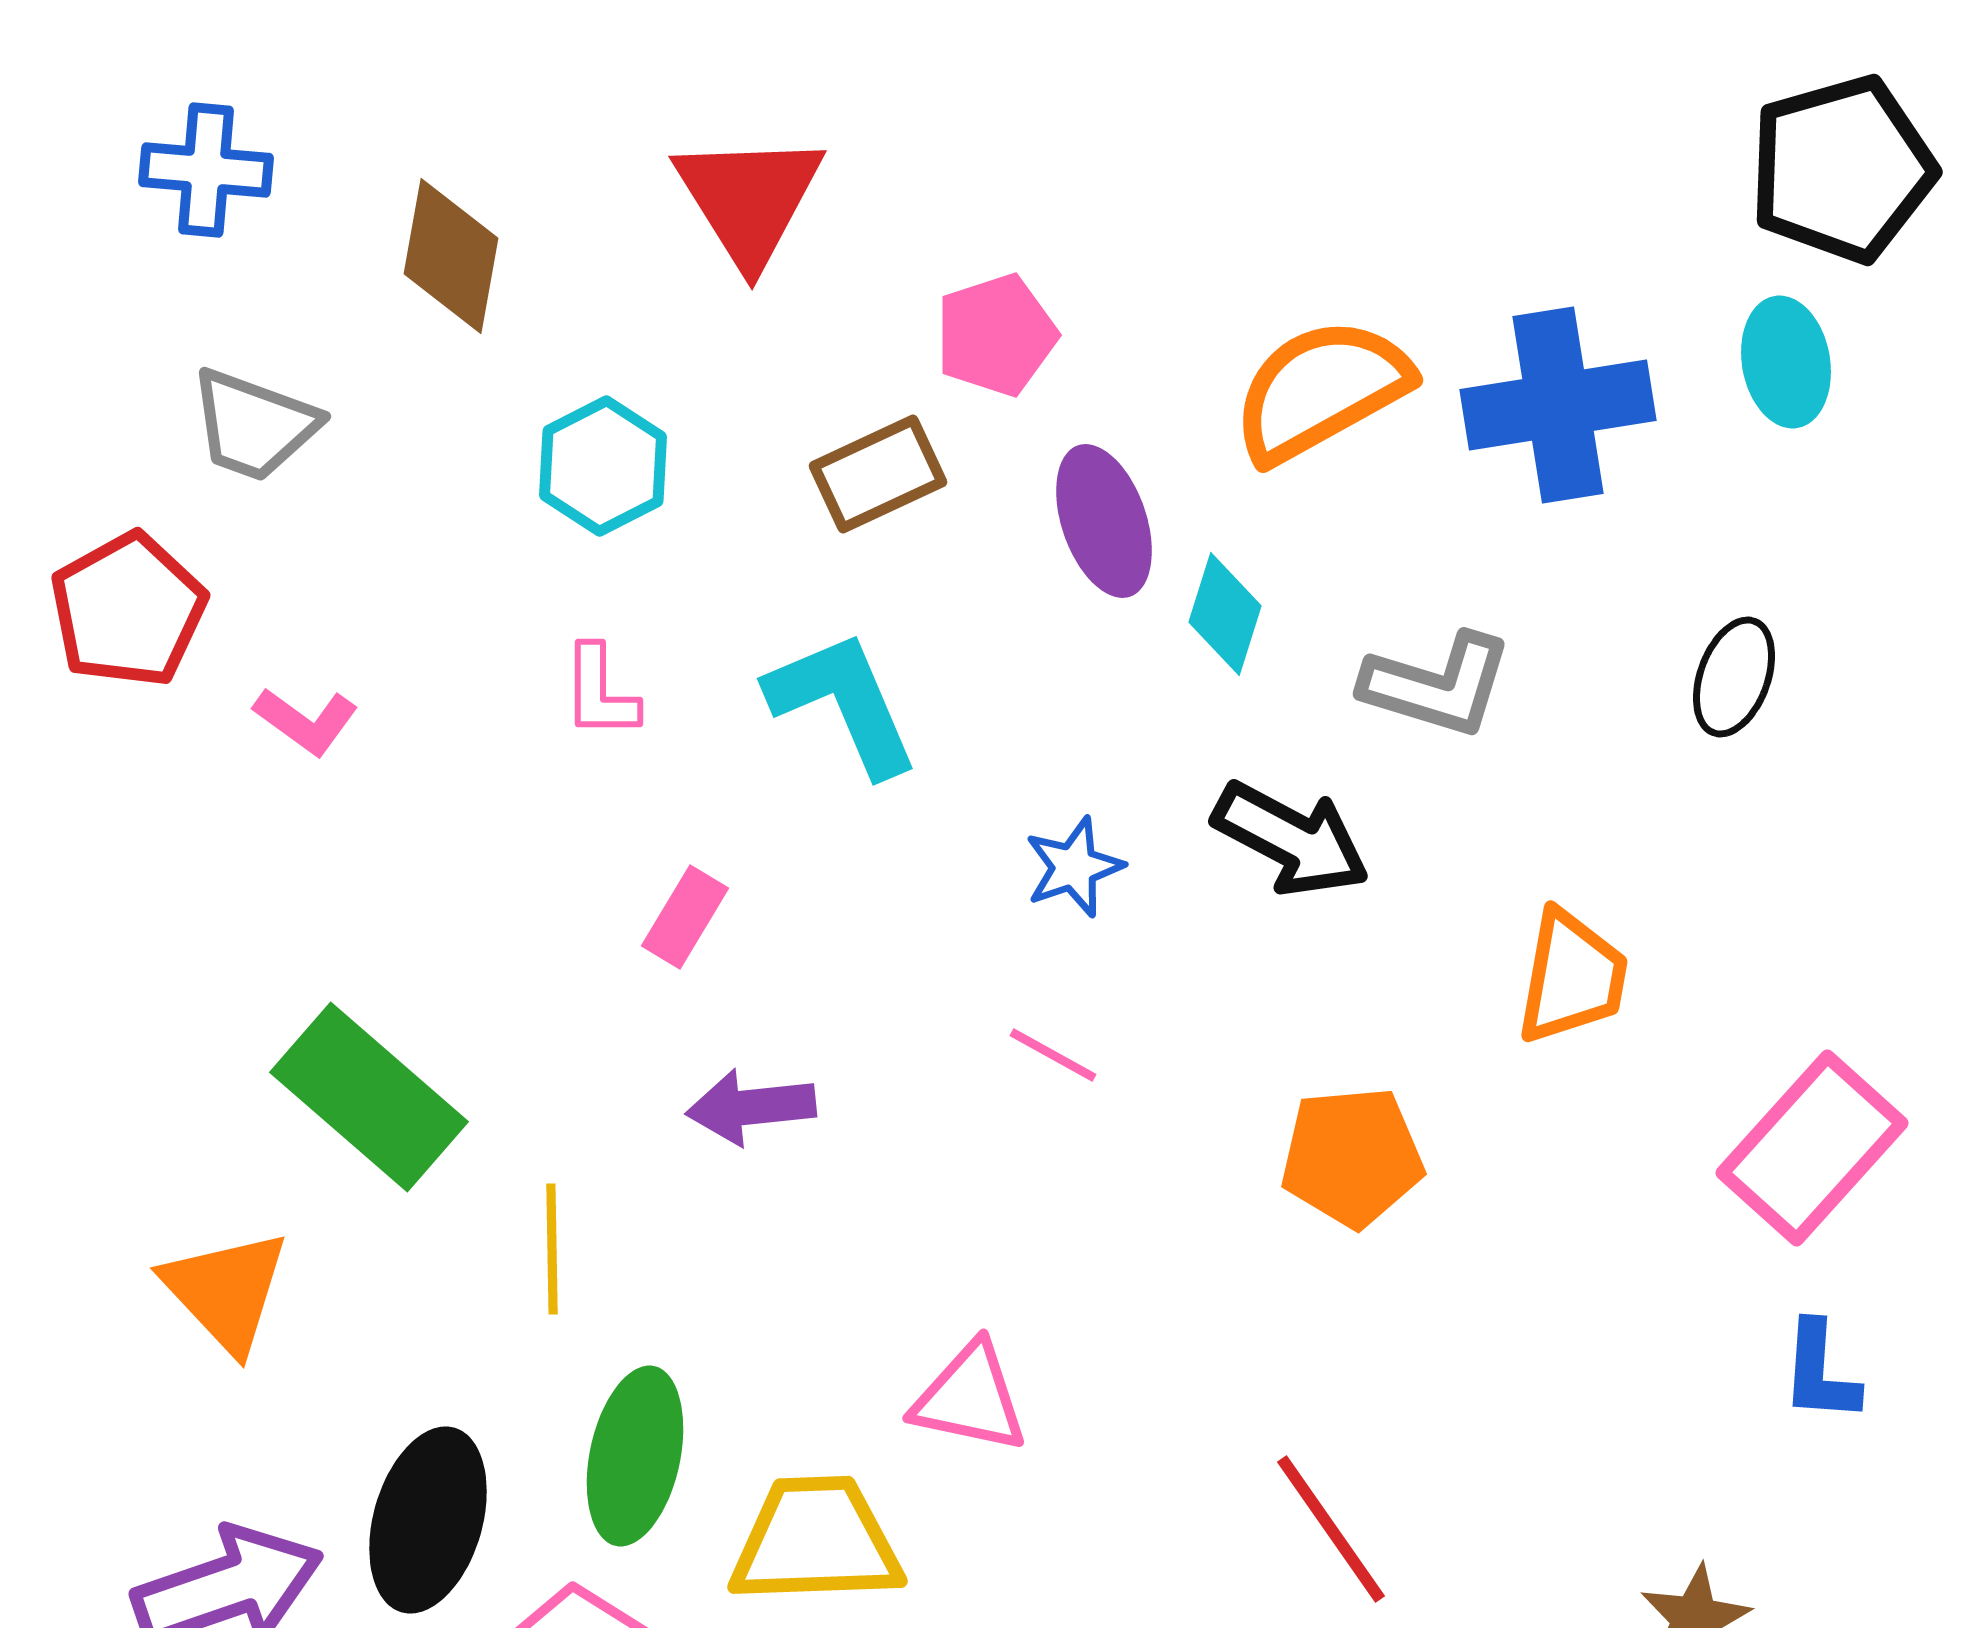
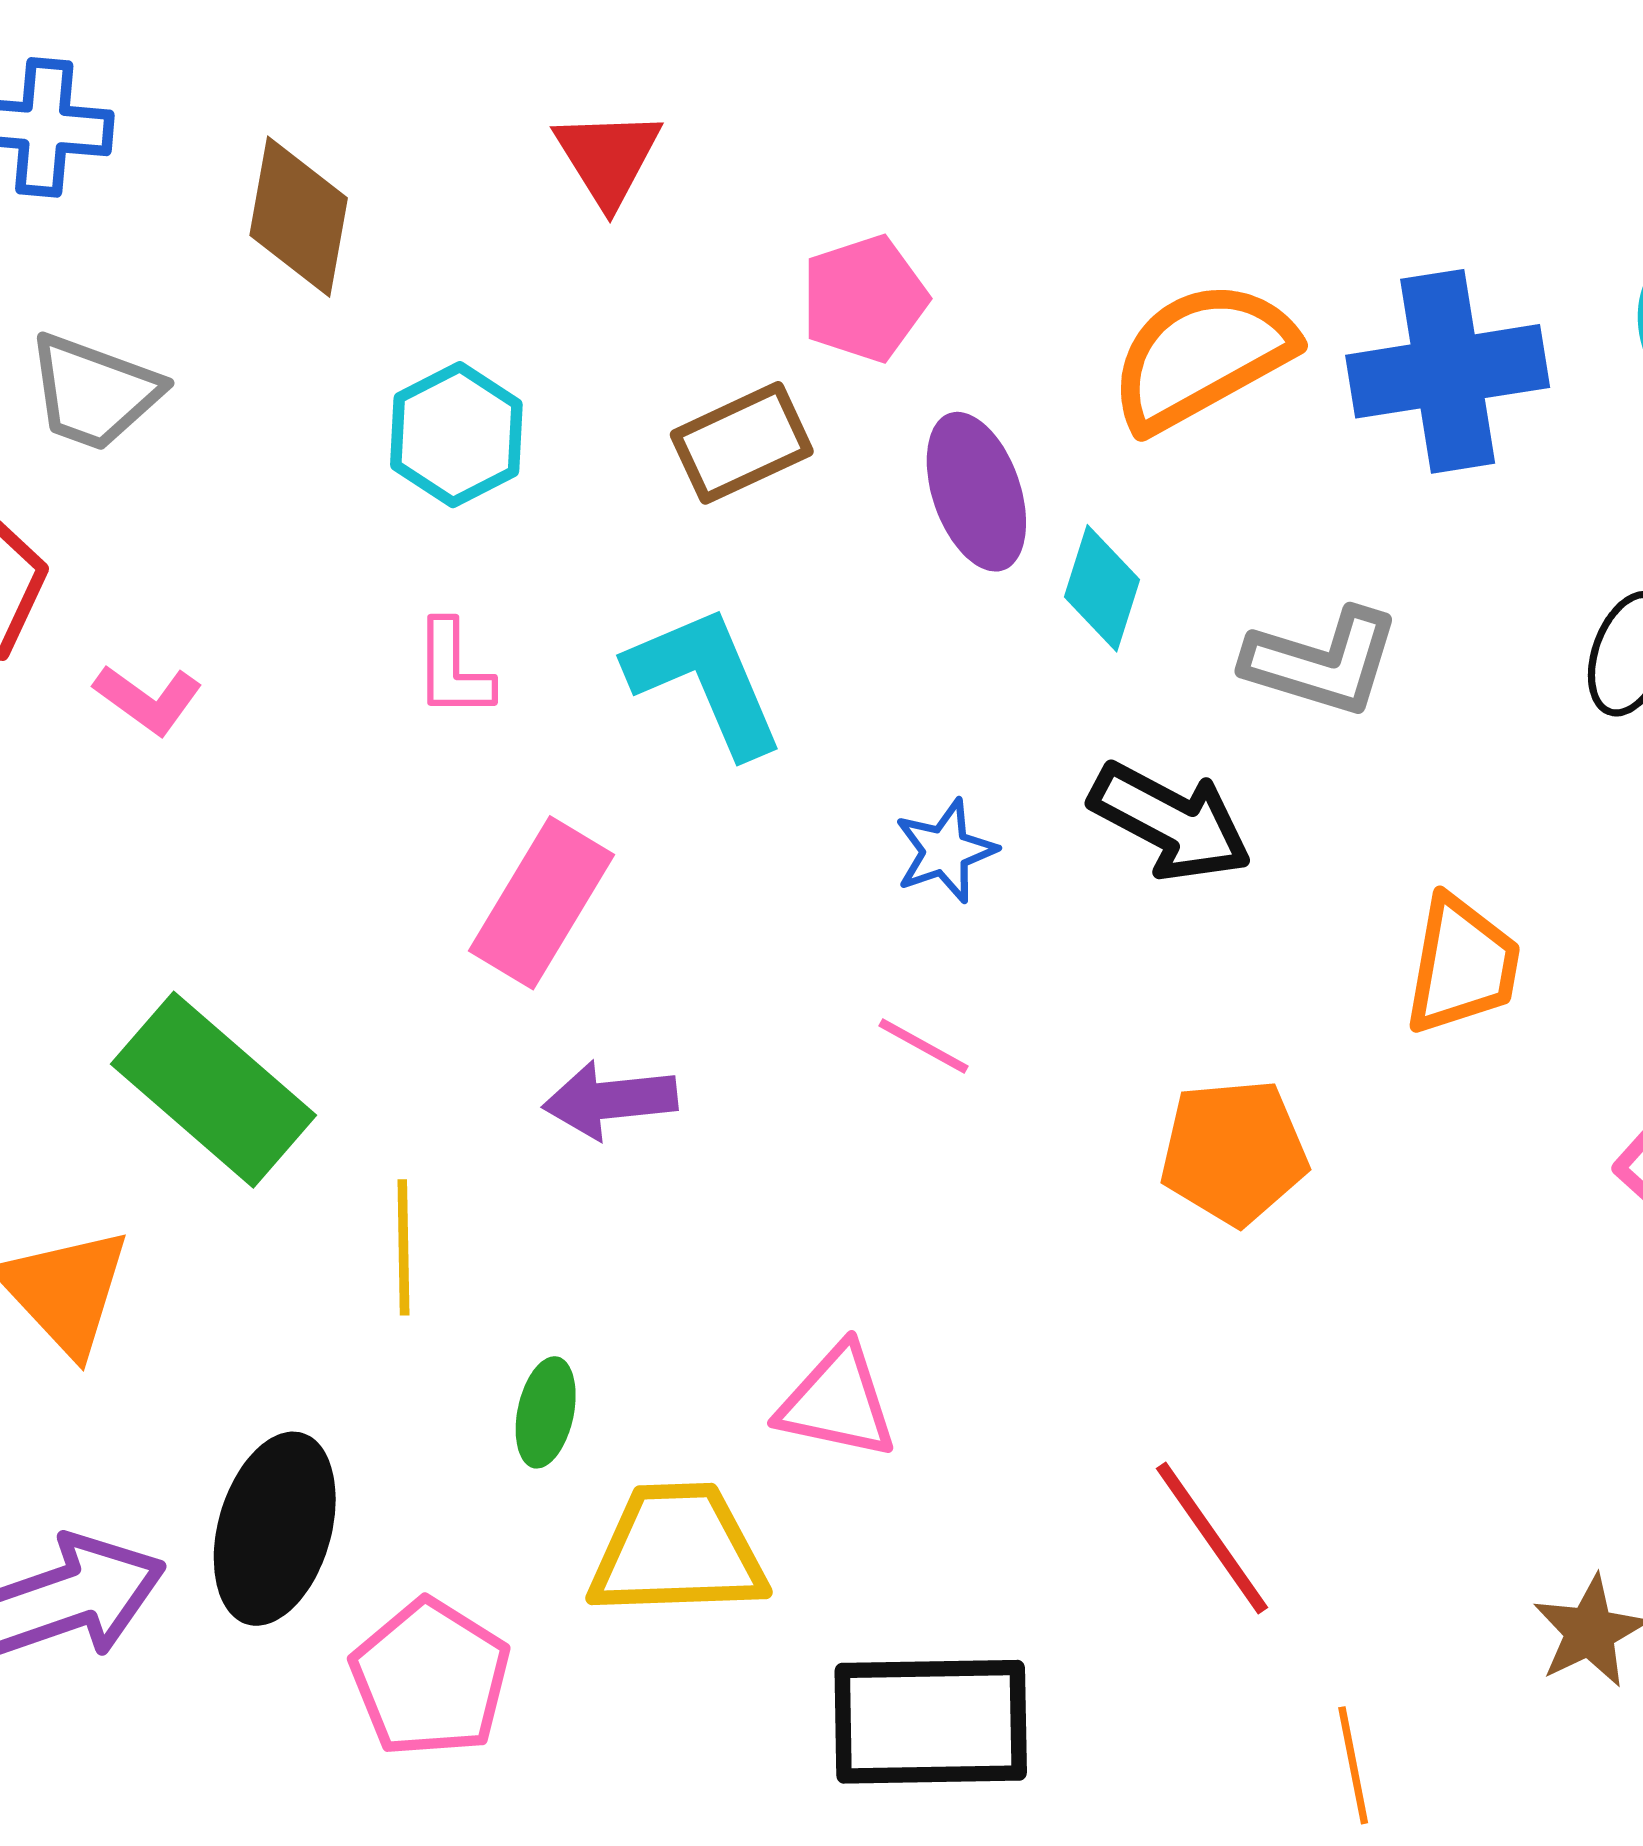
red triangle: (749, 199) -> (608, 157), size x0.7
pink rectangle: (685, 917) -> (541, 903), size x1.6
green ellipse: (635, 1456) -> (546, 1412), moved, size x0.6

